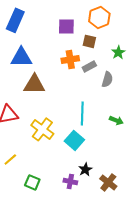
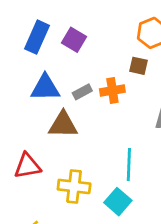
purple square: (66, 26) -> (74, 40), moved, turned 30
gray rectangle: (89, 66) -> (82, 92), moved
yellow cross: (42, 129) -> (74, 186), turned -30

